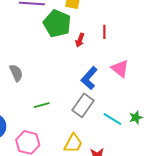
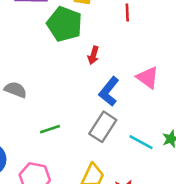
red line: (104, 32) -> (127, 13), moved
red arrow: (80, 40) -> (93, 55), moved
gray semicircle: (16, 73) -> (15, 90), turned -42

